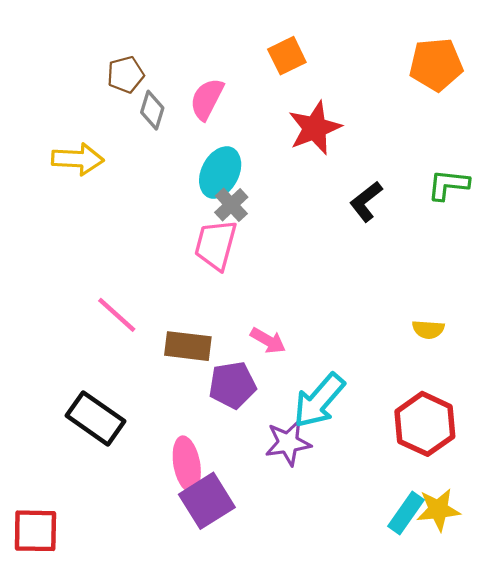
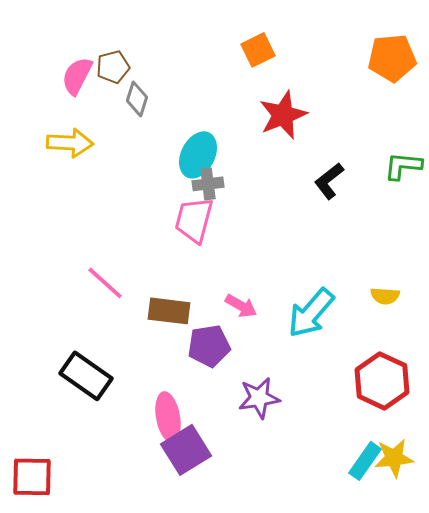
pink semicircle: (207, 99) -> (77, 76), moved
gray cross: (231, 205) -> (208, 184), turned 36
cyan arrow: (319, 401) -> (311, 313), moved

